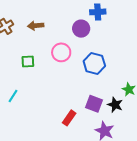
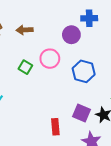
green square: (28, 61) -> (25, 67), moved, turned 32
red rectangle: (69, 118) -> (55, 127), turned -42

